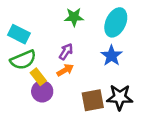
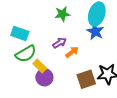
purple arrow: (66, 52) -> (60, 43), turned 32
blue star: (112, 56) -> (95, 31), moved
orange arrow: (65, 70) -> (72, 52), moved

